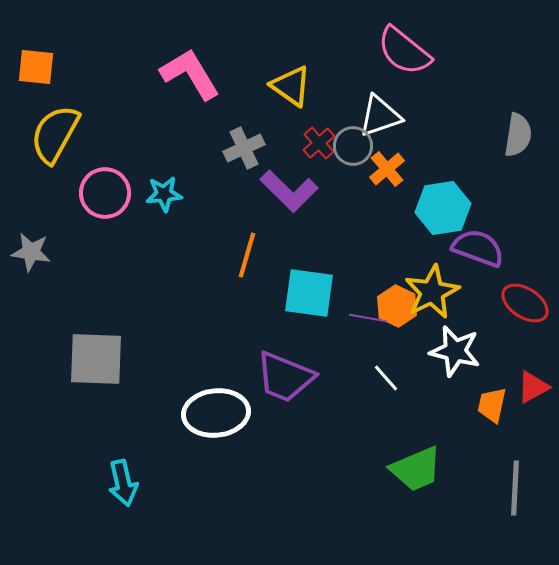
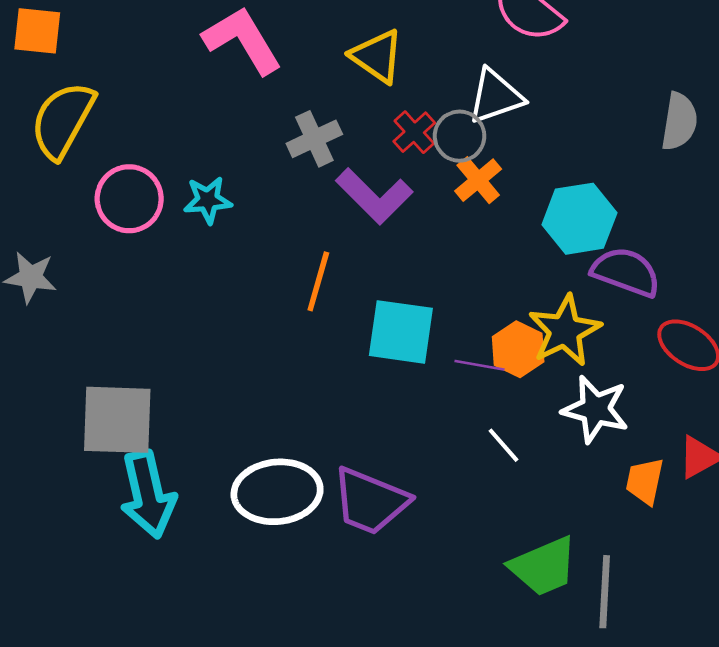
orange cross: (387, 169) -> (478, 180), moved
purple trapezoid: (285, 377) -> (370, 501), moved
cyan arrow: (123, 483) -> (148, 494), moved, size x1.4
gray line: (515, 488) -> (605, 592), moved

